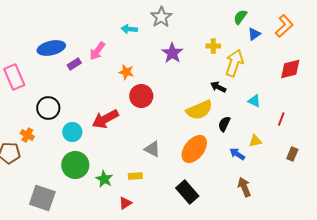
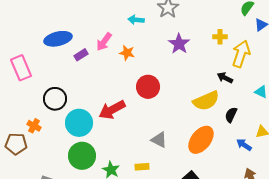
orange star: (126, 72) -> (127, 53), moved
cyan circle: (72, 132) -> (79, 123), size x1.4

